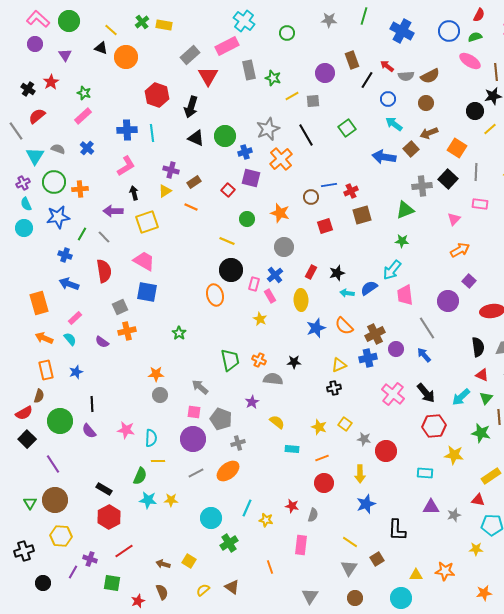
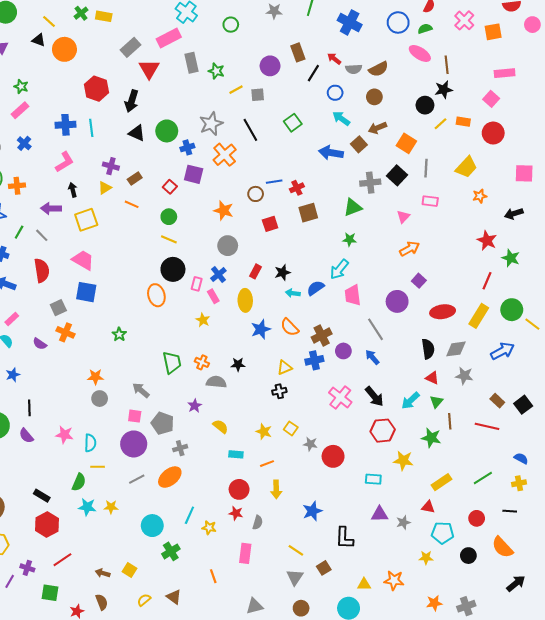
green circle: (247, 219) -> (169, 217), moved
orange cross: (127, 331) -> (65, 332), turned 36
yellow arrow: (360, 474) -> (276, 489), moved
red circle: (324, 483) -> (239, 489), moved
gray triangle: (310, 596) -> (255, 606), turned 42

